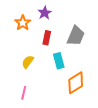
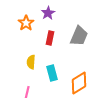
cyan rectangle: (59, 61) -> (52, 73), moved
yellow semicircle: (28, 62) -> (31, 62), turned -32

